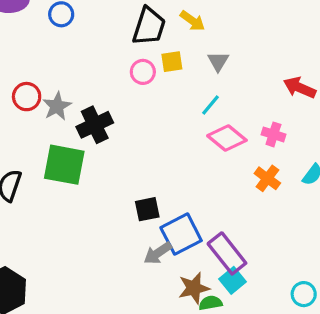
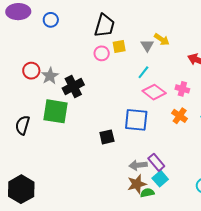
yellow arrow: (192, 21) -> (162, 39), moved
blue square: (181, 234) -> (136, 120), moved, turned 35
gray arrow: (158, 253) -> (138, 165), moved, turned 30
purple rectangle: (227, 253) -> (156, 162), size x0.7

